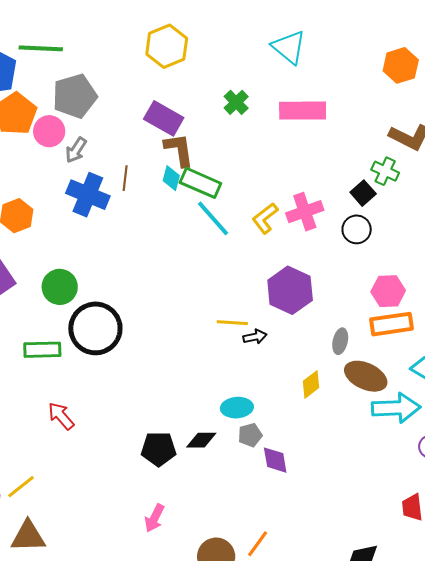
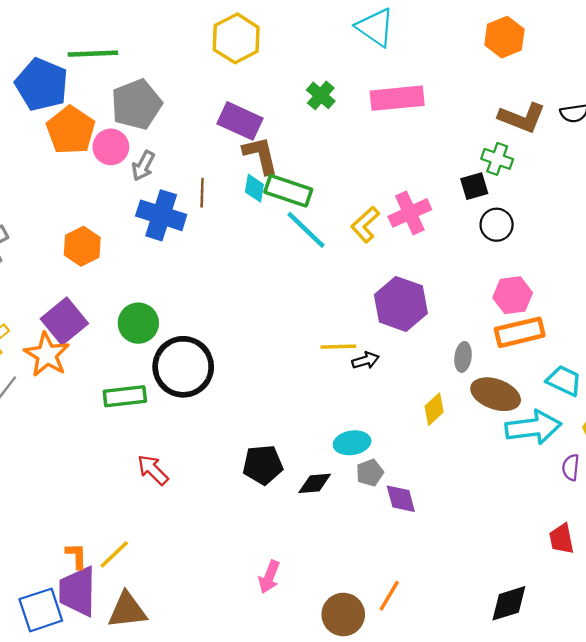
black square: (363, 193) -> (474, 186), turned 30
black circle: (357, 229) -> (497, 225), moved
black pentagon: (159, 449) -> (263, 465), moved

